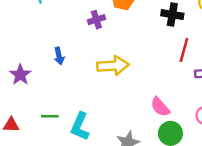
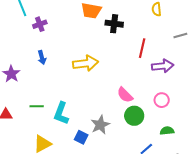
black cross: (172, 15) -> (114, 24), moved
purple cross: (96, 20) -> (40, 24), moved

